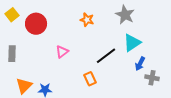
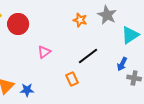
orange star: (87, 20) -> (80, 20), moved
cyan triangle: (132, 43) -> (130, 35), moved

